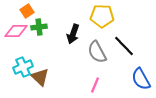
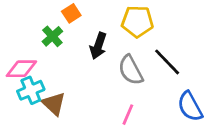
orange square: (27, 11) -> (71, 13), moved
green cross: (39, 27) -> (52, 36), turned -35
pink diamond: (16, 31) -> (21, 69), moved

